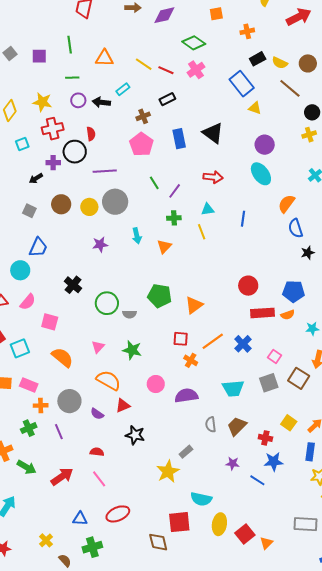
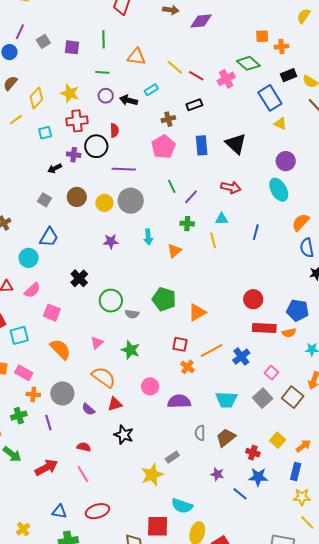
orange square: (216, 14) -> (262, 36), moved
green diamond: (194, 43) -> (248, 63), moved
gray square: (269, 383) -> (263, 398), turned -30

